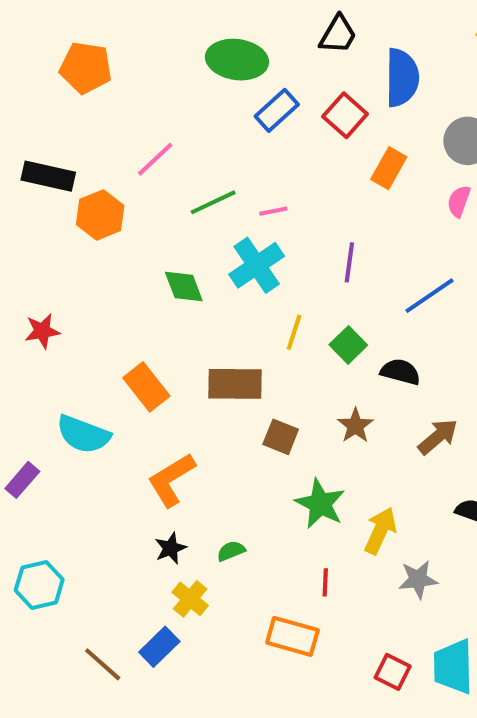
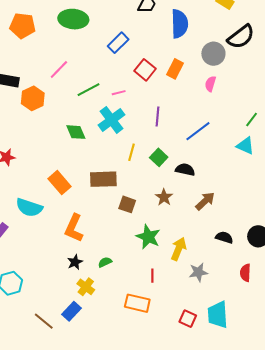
green ellipse: (237, 60) -> (73, 19), moved
red square: (345, 115) -> (145, 70), moved
orange L-shape: (171, 480) -> (74, 228), turned -32

